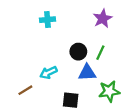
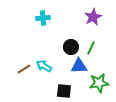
cyan arrow: (49, 73) -> (44, 66), turned 56
brown line: (25, 90) -> (24, 69), moved

